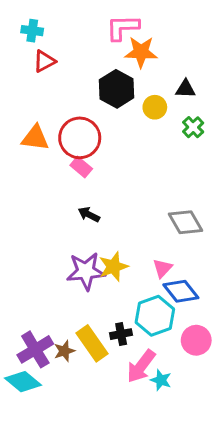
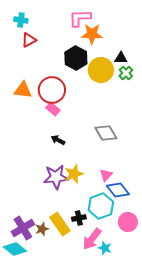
yellow circle: (155, 107) -> (101, 70), size x1.6
green cross: (193, 127) -> (126, 73), moved
gray diamond: (185, 222) -> (106, 133), moved

